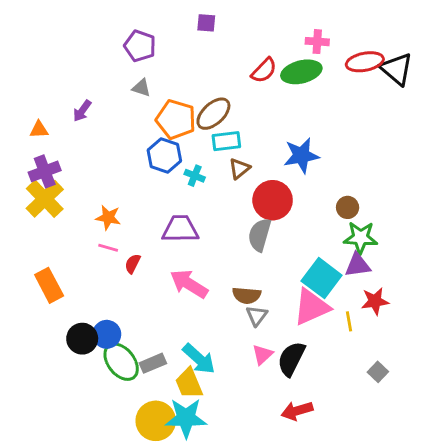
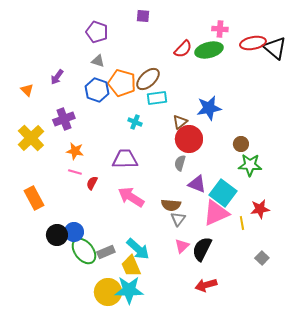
orange triangle: (39, 130) -> (27, 90), turned 48
blue hexagon: (164, 156) -> (97, 90), moved
brown triangle: (239, 168) -> (180, 122), moved
purple cross: (45, 171) -> (64, 119), moved
gray semicircle: (260, 235) -> (180, 163), size x0.7
purple triangle: (358, 265) -> (197, 184), moved, turned 30

